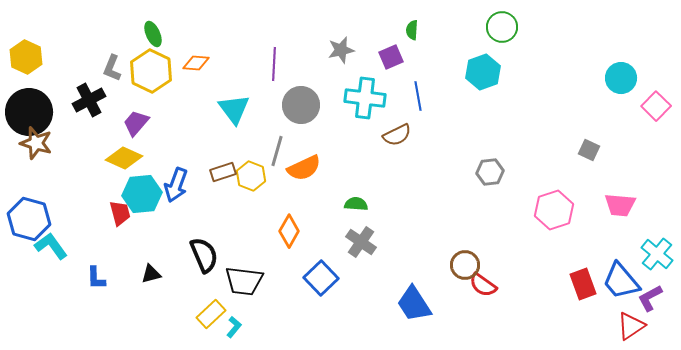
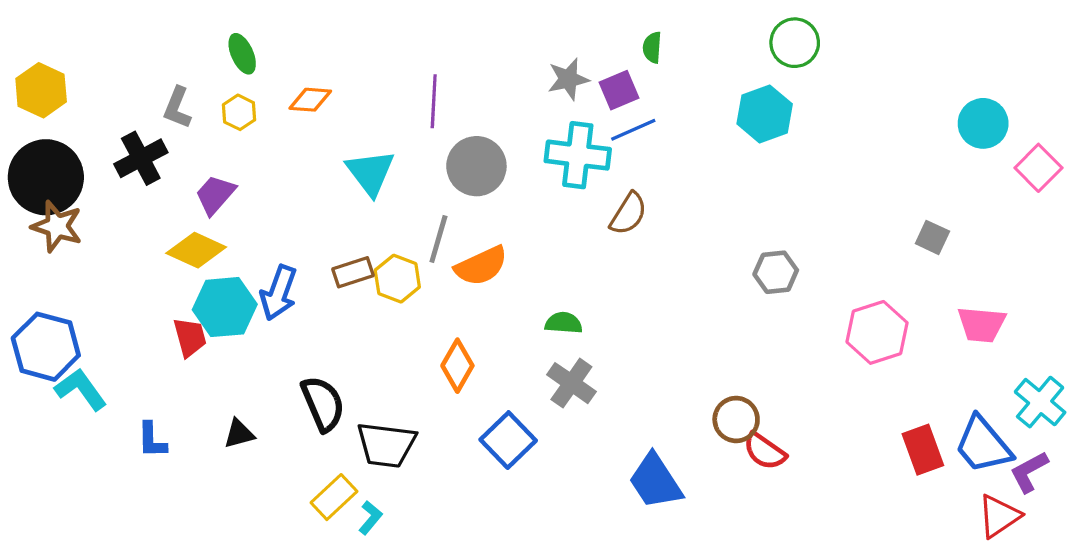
gray star: (341, 50) -> (568, 79), moved
yellow hexagon: (151, 71) -> (239, 112), size x0.5
blue line: (418, 96) -> (633, 130), moved, turned 76
brown semicircle: (397, 135) -> (628, 214), turned -32

